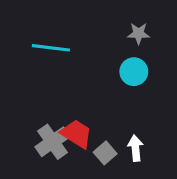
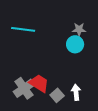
gray star: (139, 33) -> (79, 29), moved

